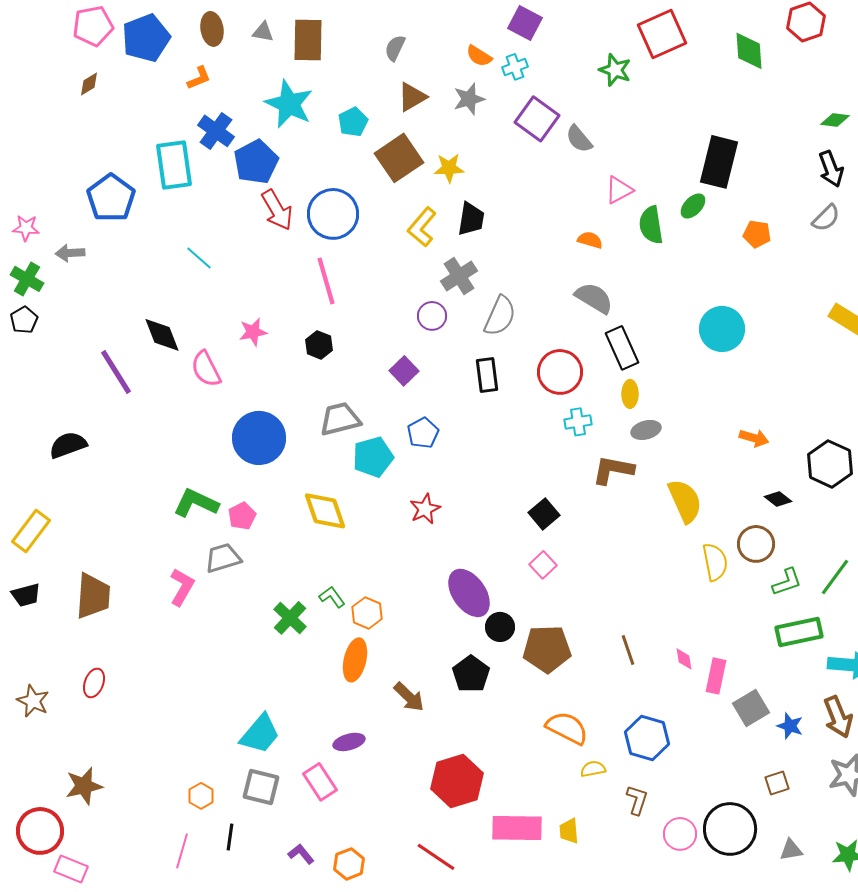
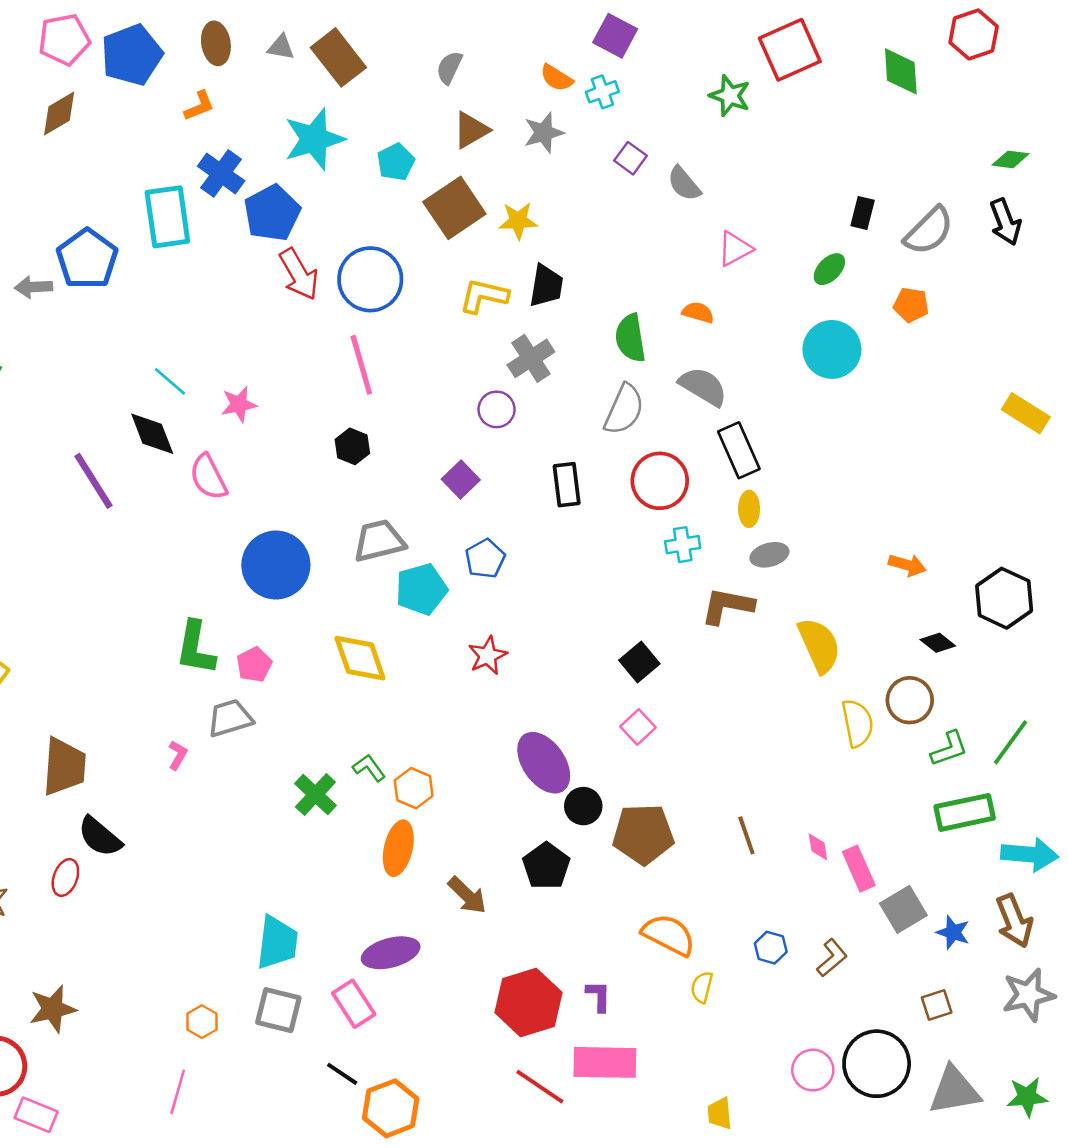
brown rectangle: (308, 40) -> (338, 57), turned -39
brown diamond: (89, 84) -> (59, 114), size x1.5
cyan star: (289, 104) -> (314, 139), turned 30
purple square: (537, 119) -> (630, 158), size x0.6
black rectangle: (719, 162) -> (863, 213), size x0.5
gray semicircle: (826, 218) -> (929, 231), moved, size x1.4
green semicircle: (651, 225) -> (630, 338), moved
yellow L-shape: (422, 227) -> (484, 296), turned 63
gray arrow: (70, 253) -> (34, 287), moved
cyan line: (199, 258) -> (170, 381), moved
gray semicircle: (500, 316) -> (624, 409), moved
cyan circle: (722, 329) -> (832, 349), moved
pink star: (253, 332) -> (239, 404), moved
black semicircle: (68, 445) -> (100, 837), moved, turned -120
green L-shape: (196, 503) -> (196, 648), turned -105
pink L-shape: (182, 587) -> (178, 755), size x0.6
pink rectangle: (716, 676) -> (859, 869), turned -36
cyan trapezoid: (260, 734) -> (277, 943), turned -33
blue hexagon: (647, 738) -> (771, 948), size x0.6
purple ellipse: (349, 742) -> (391, 953), size x1.4
yellow semicircle: (593, 769) -> (702, 987), turned -65
brown L-shape: (637, 800) -> (832, 958), moved, turned 32
yellow trapezoid: (569, 831) -> (720, 1113), moved
black line: (230, 837) -> (342, 1074), moved, turned -64
gray triangle: (791, 850) -> (954, 1090), size x1.8
purple L-shape: (301, 854) -> (599, 996), moved, turned 40
red line: (436, 857) -> (540, 1087), moved
orange hexagon: (349, 864) -> (391, 1108), size x1.4

